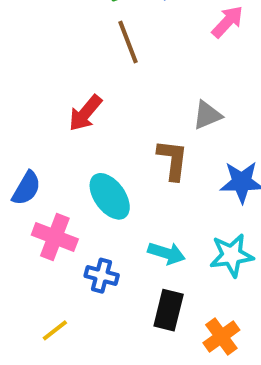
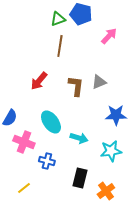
brown line: (128, 42) -> (60, 46), turned 30
brown L-shape: (173, 160) -> (76, 86), moved
cyan arrow: (167, 253) -> (79, 138), moved

